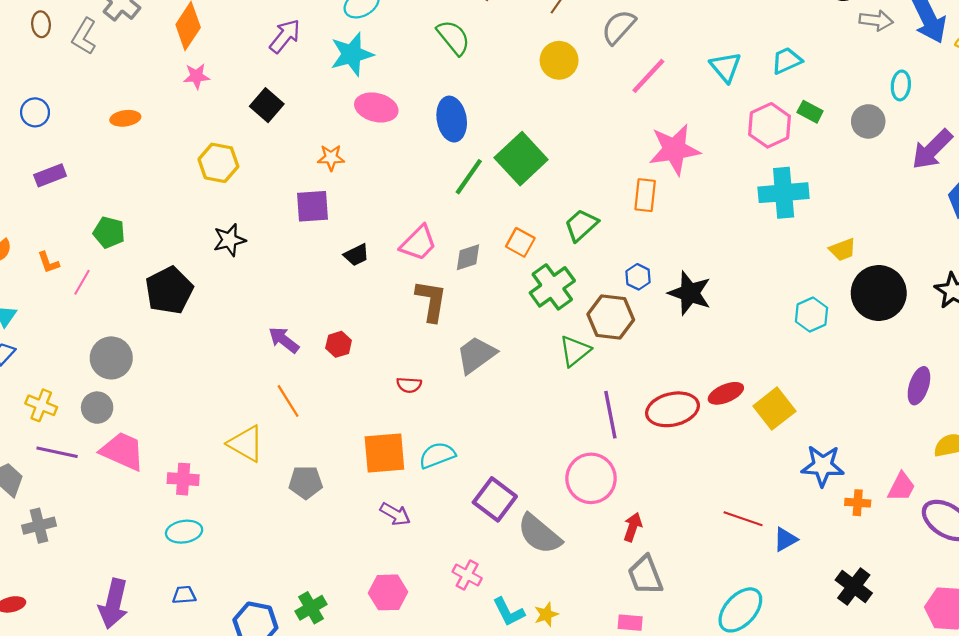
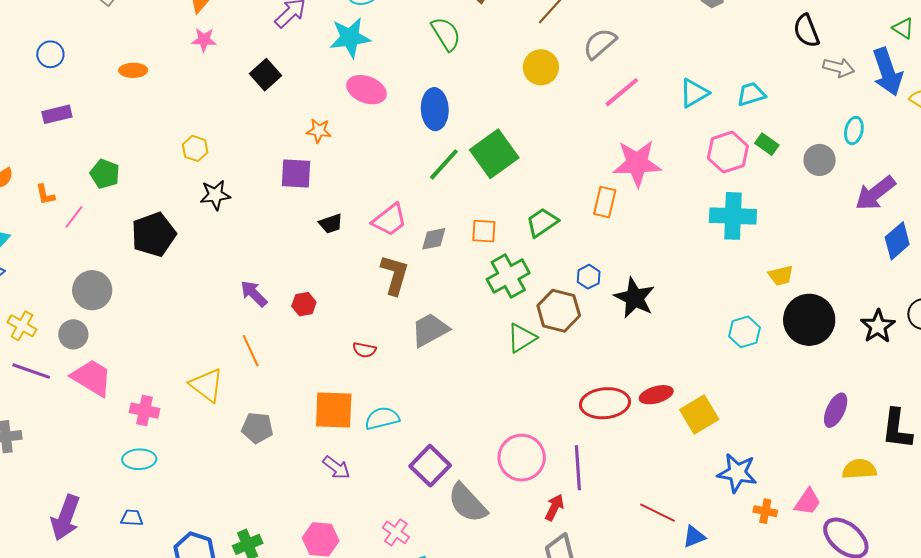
cyan triangle: (726, 67) -> (694, 93), turned 32
yellow hexagon: (218, 163) -> (195, 148), moved, size x0.7
orange square: (520, 242) -> (484, 231), turned -32
purple line: (610, 415) -> (578, 468), moved

